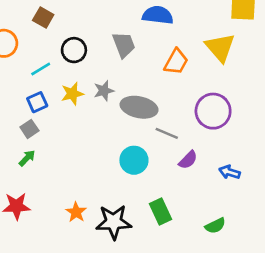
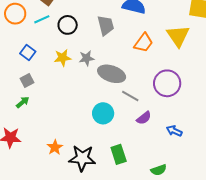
cyan line: (41, 69) -> (42, 19), moved
blue square: (37, 102) -> (28, 53), moved, turned -35

